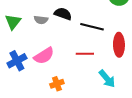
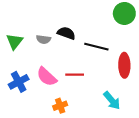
red line: (85, 54) -> (75, 75), moved
pink semicircle: (44, 56) -> (47, 77), turned 75

